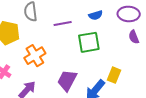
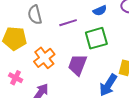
purple trapezoid: (67, 80) -> (77, 65), moved

